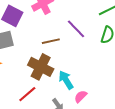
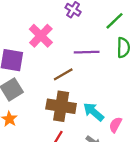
purple line: (76, 29) -> (87, 52), turned -30

